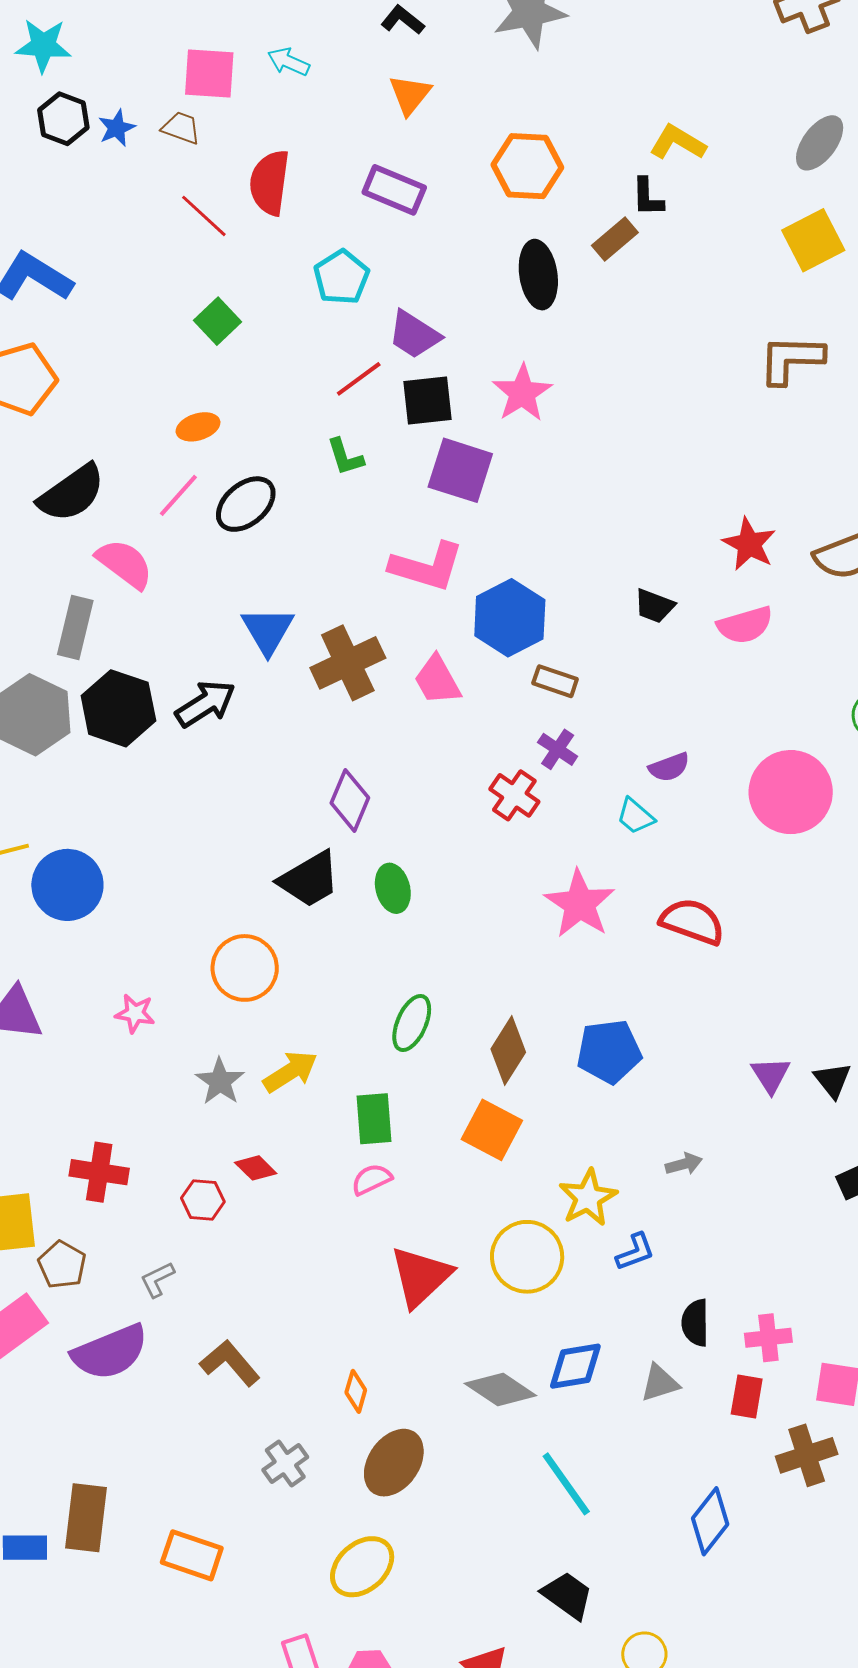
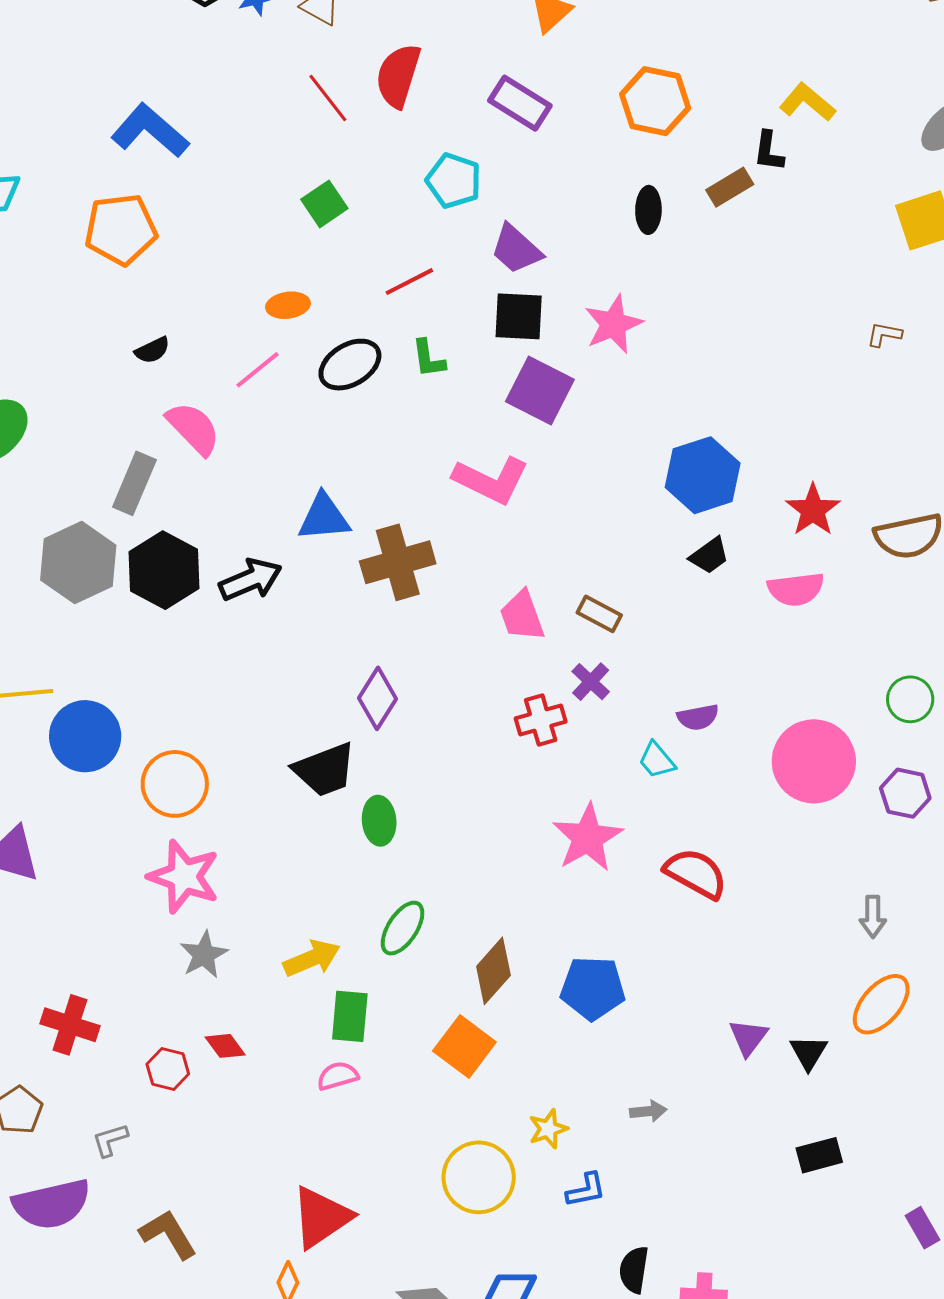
black ellipse: (538, 275) -> (648, 210), size x0.7
cyan pentagon: (341, 277) -> (454, 181), turned -30
brown L-shape: (791, 359) -> (884, 334), size x0.5
red line: (359, 379) -> (409, 282), moved
black semicircle: (72, 493) -> (152, 350), size x0.5
black ellipse: (246, 504) -> (350, 365), moved
black trapezoid: (654, 606) -> (709, 556), turned -66
blue hexagon: (510, 618) -> (703, 475), moved
blue triangle: (268, 630) -> (324, 517), turned 46
pink trapezoid: (437, 680) -> (522, 616), moved
red cross: (514, 795) -> (541, 720), turned 30
green ellipse: (393, 888) -> (379, 821), moved
orange circle: (245, 968) -> (175, 784), moved
pink star: (135, 1013) -> (184, 877), moved, size x1.8
yellow arrow: (290, 1072) -> (312, 958), moved
yellow star: (588, 1198) -> (548, 1129), size x0.7
red triangle: (421, 1277) -> (321, 1217), moved

